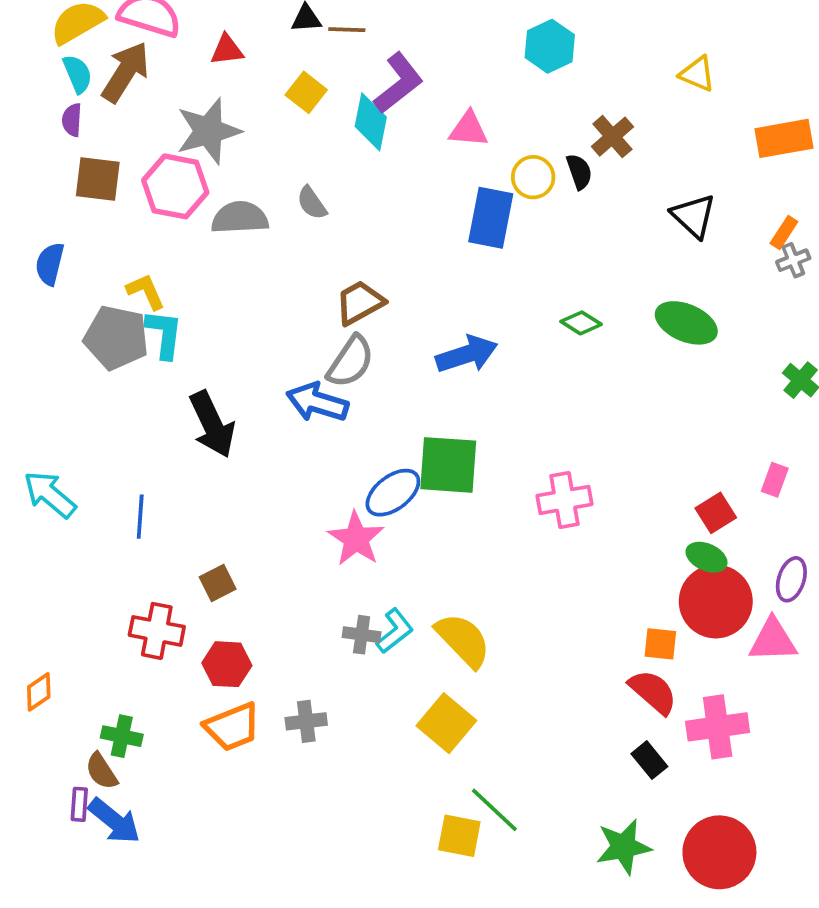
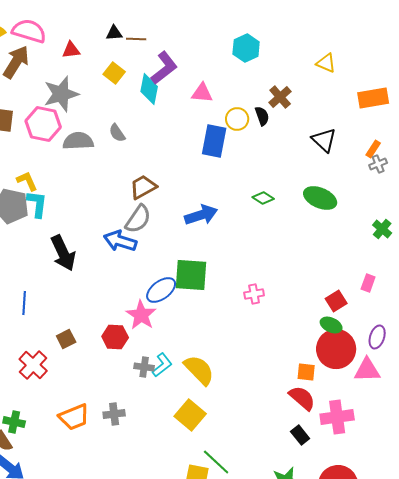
pink cross: (564, 500) -> (254, 294), size x0.7
red cross: (157, 631) -> (33, 365), turned 32
red hexagon: (227, 664) -> (115, 337), moved

